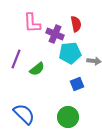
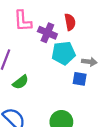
green semicircle: (37, 69) -> (21, 82), moved
blue square: (77, 84) -> (80, 79), moved, turned 32

